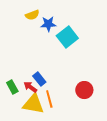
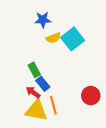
yellow semicircle: (32, 15) -> (53, 38), moved
blue star: (48, 24) -> (43, 20), moved
green rectangle: (12, 87) -> (34, 70), moved

